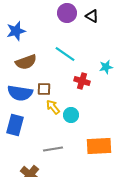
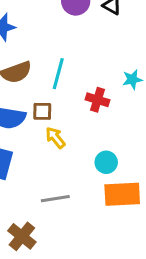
cyan line: (65, 54) -> (58, 74), moved, turned 70
cyan circle: (71, 115) -> (106, 162), moved

